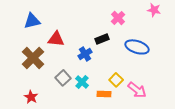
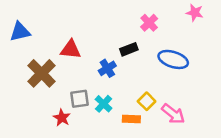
blue triangle: (32, 21) -> (20, 32), moved
gray square: (63, 78) -> (79, 99), turned 35
red star: (31, 97) -> (62, 118), moved

